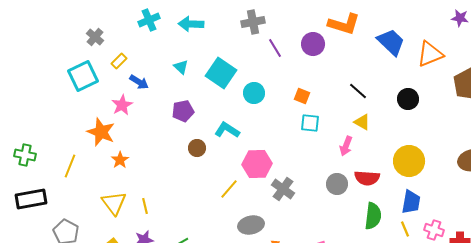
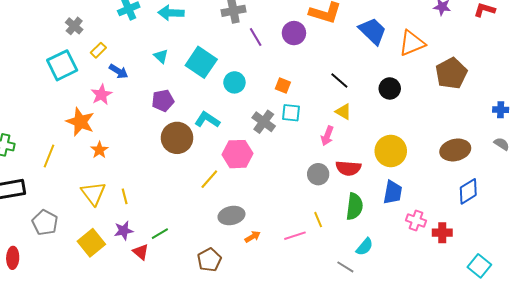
brown circle: (197, 148) -> (177, 138), size x1.8
gray cross: (283, 189) -> (264, 122), moved
yellow line: (405, 229) -> (318, 220), moved

